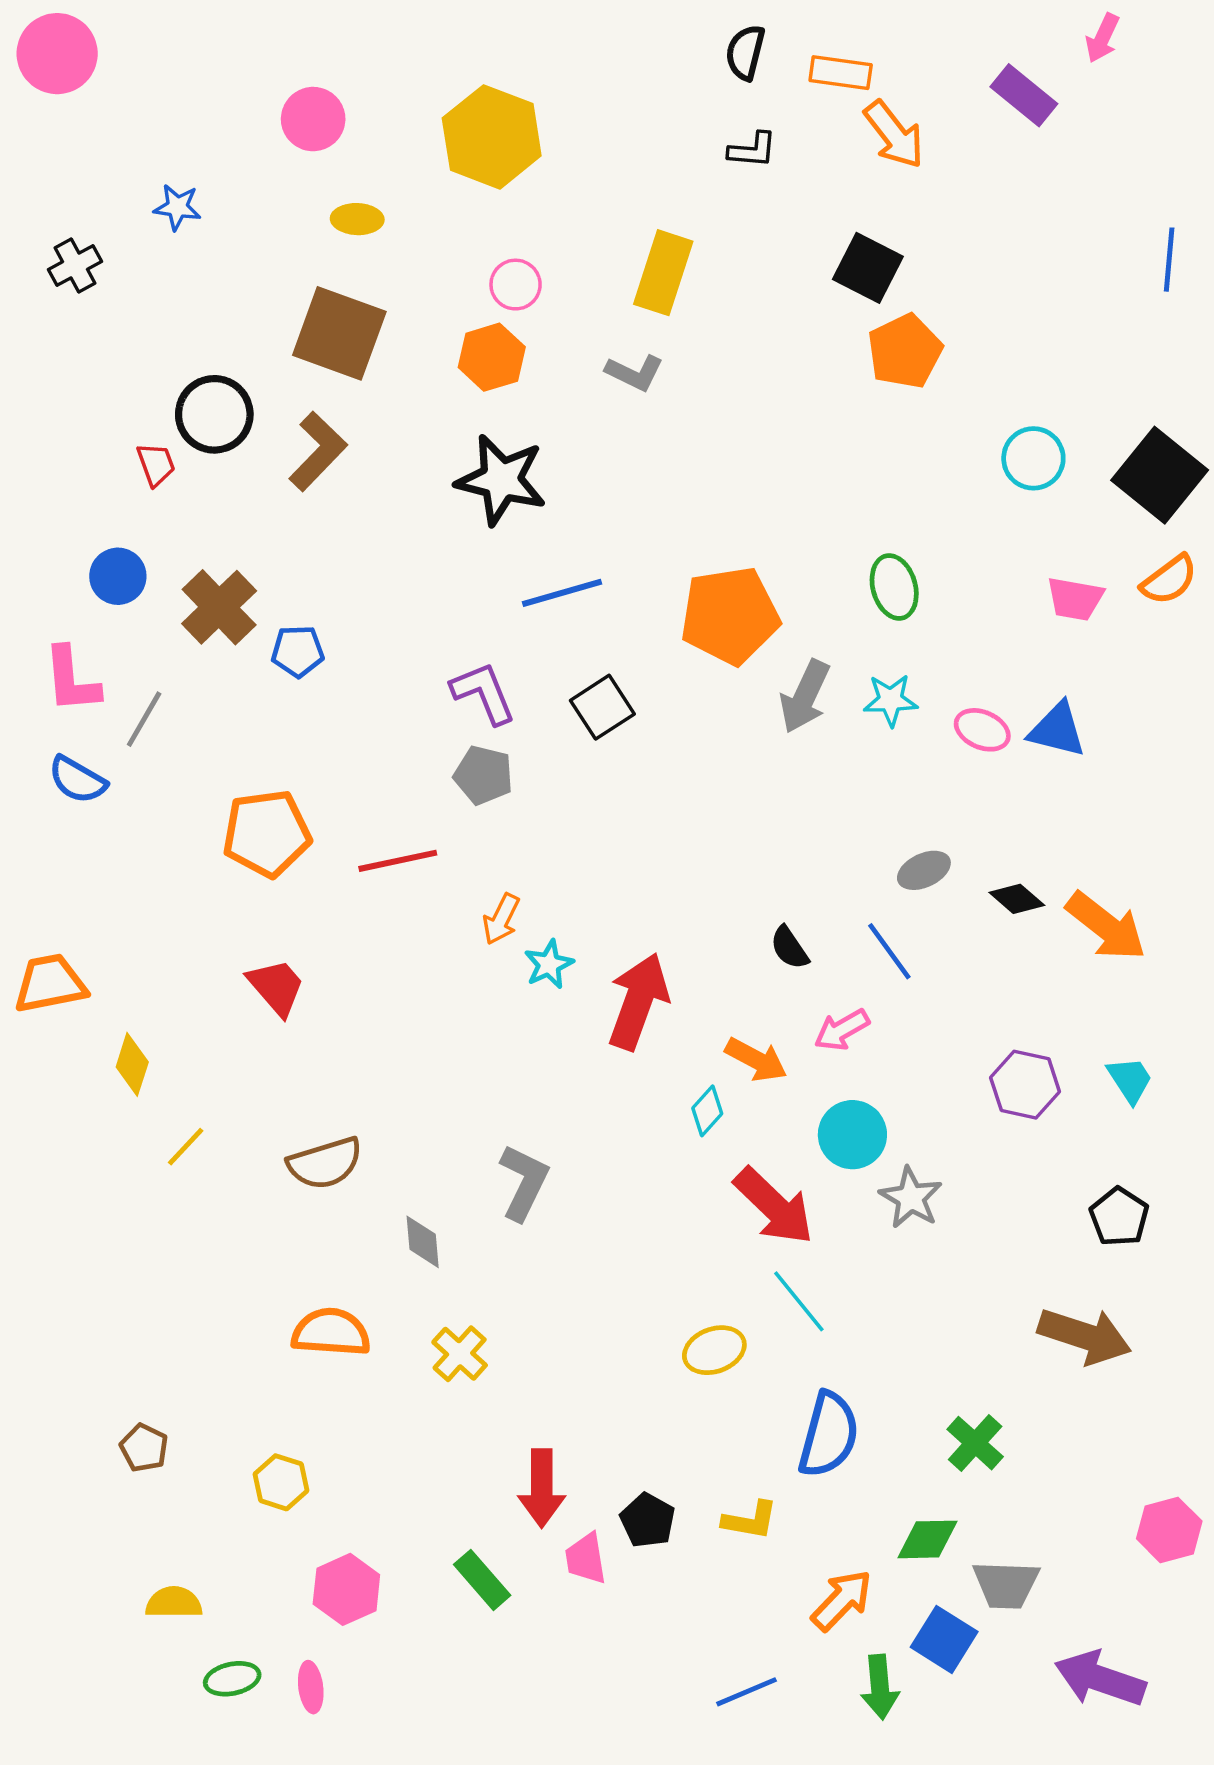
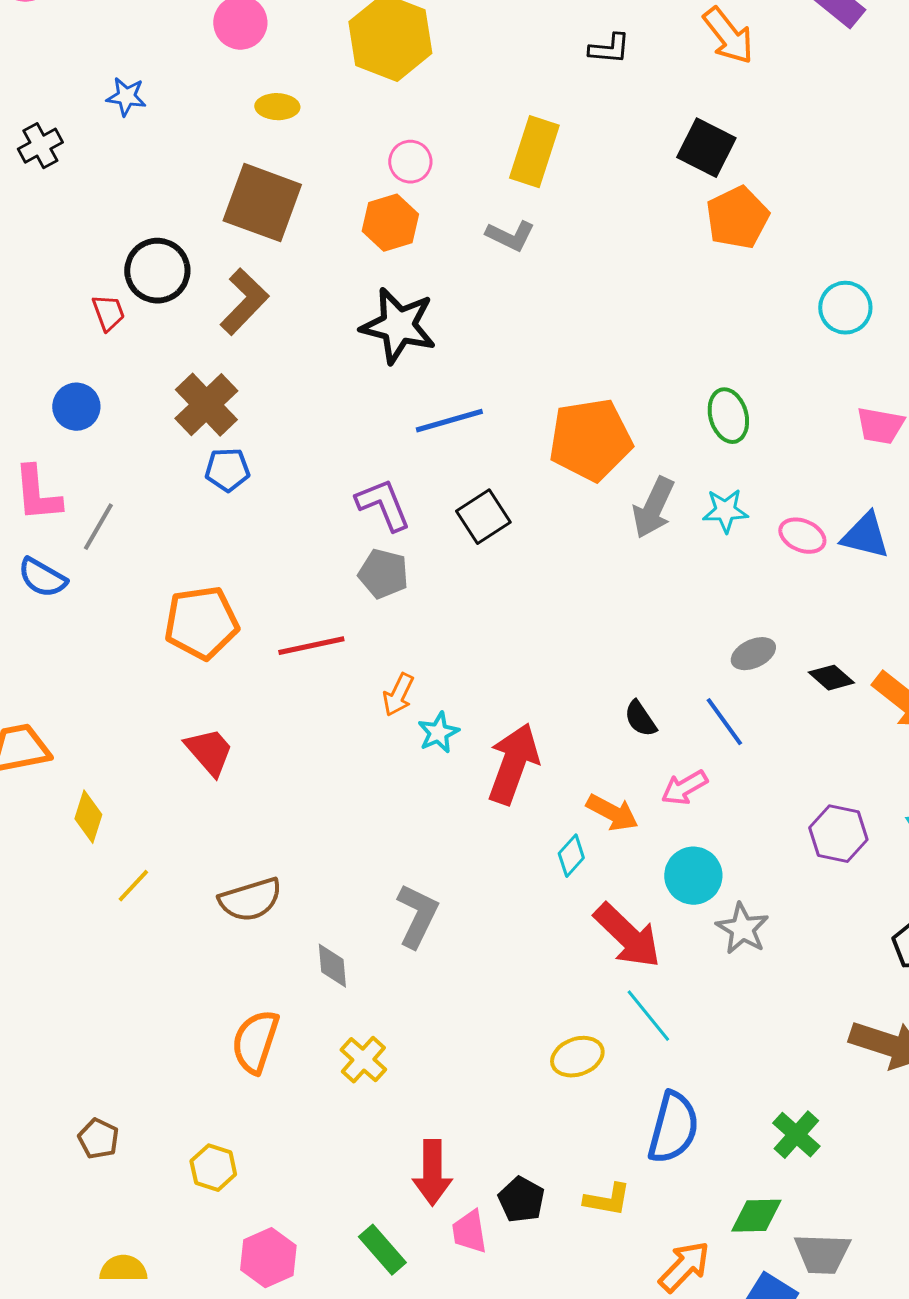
brown cross: (219, 607) -> (206, 405), moved
orange semicircle: (331, 1332) -> (255, 1042), turned -76

